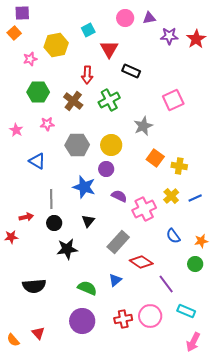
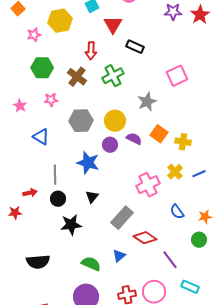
purple semicircle: (119, 196) -> (134, 139), moved

